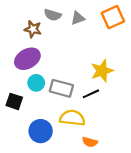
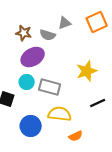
gray semicircle: (53, 15) -> (48, 35), moved
purple ellipse: (27, 59) -> (33, 57), moved
black line: (91, 94) -> (98, 103), moved
orange semicircle: (90, 142) -> (76, 136), turned -40

